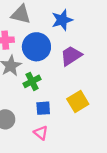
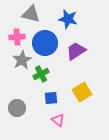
blue star: (62, 20) -> (68, 19), turned 30
pink triangle: (41, 133) -> (58, 120), moved

